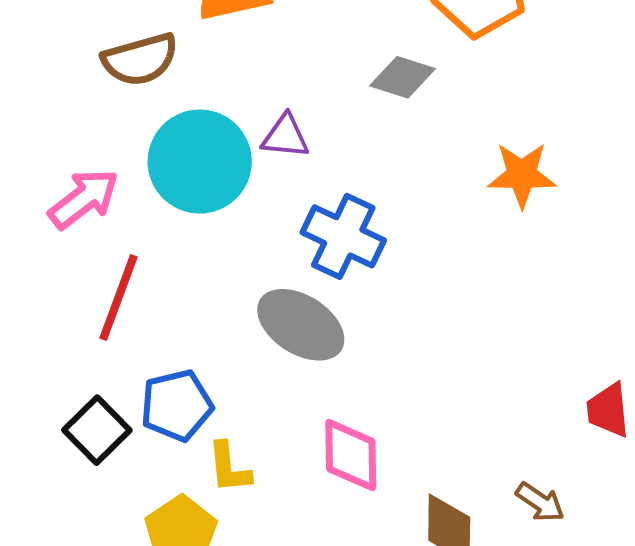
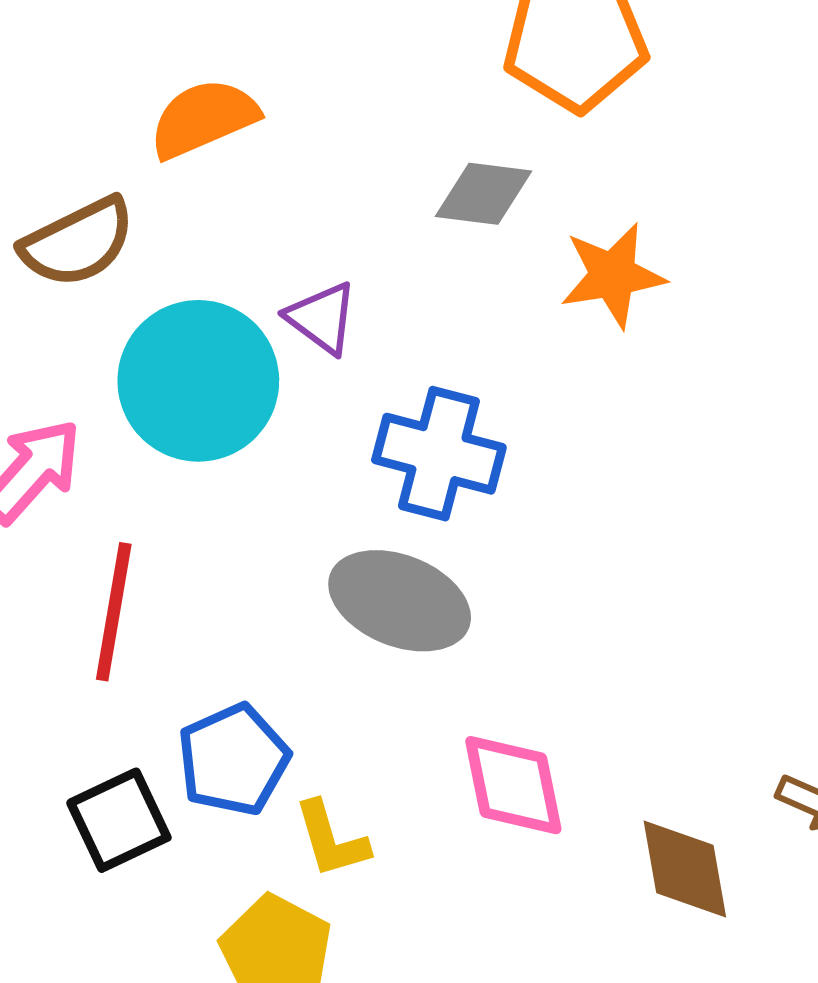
purple triangle: (285, 136) -> (322, 318), turned 42
orange star: (522, 175) -> (613, 275), moved
black square: (97, 430) -> (119, 820), turned 30

